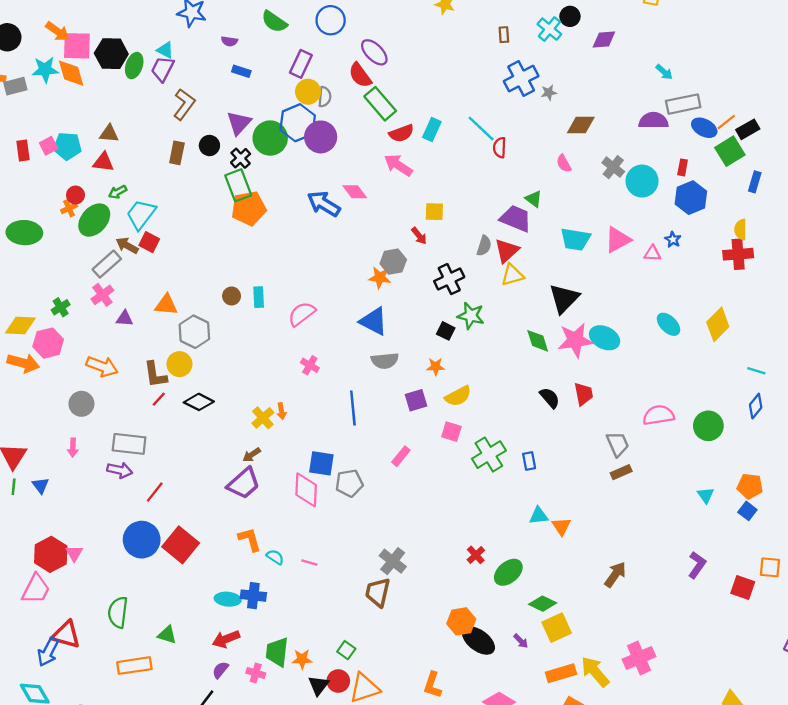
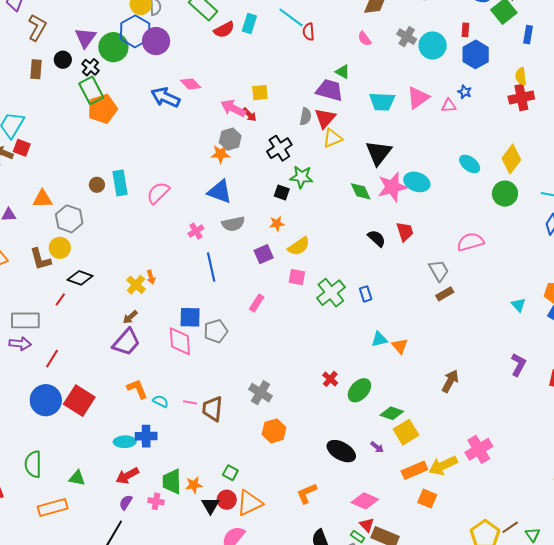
pink arrow: (398, 165) -> (233, 108), moved
cyan rectangle: (259, 297) -> (120, 183), size x1.4
pink cross: (310, 365) -> (196, 231), moved, turned 35
red line: (159, 399) -> (60, 299), moved
green circle: (708, 426) -> (505, 194), moved
brown trapezoid: (378, 592) -> (212, 409), moved
orange hexagon: (461, 621) -> (274, 431), moved
yellow arrow: (595, 672) -> (443, 466), turned -68
orange L-shape: (432, 685) -> (307, 493), turned 55

